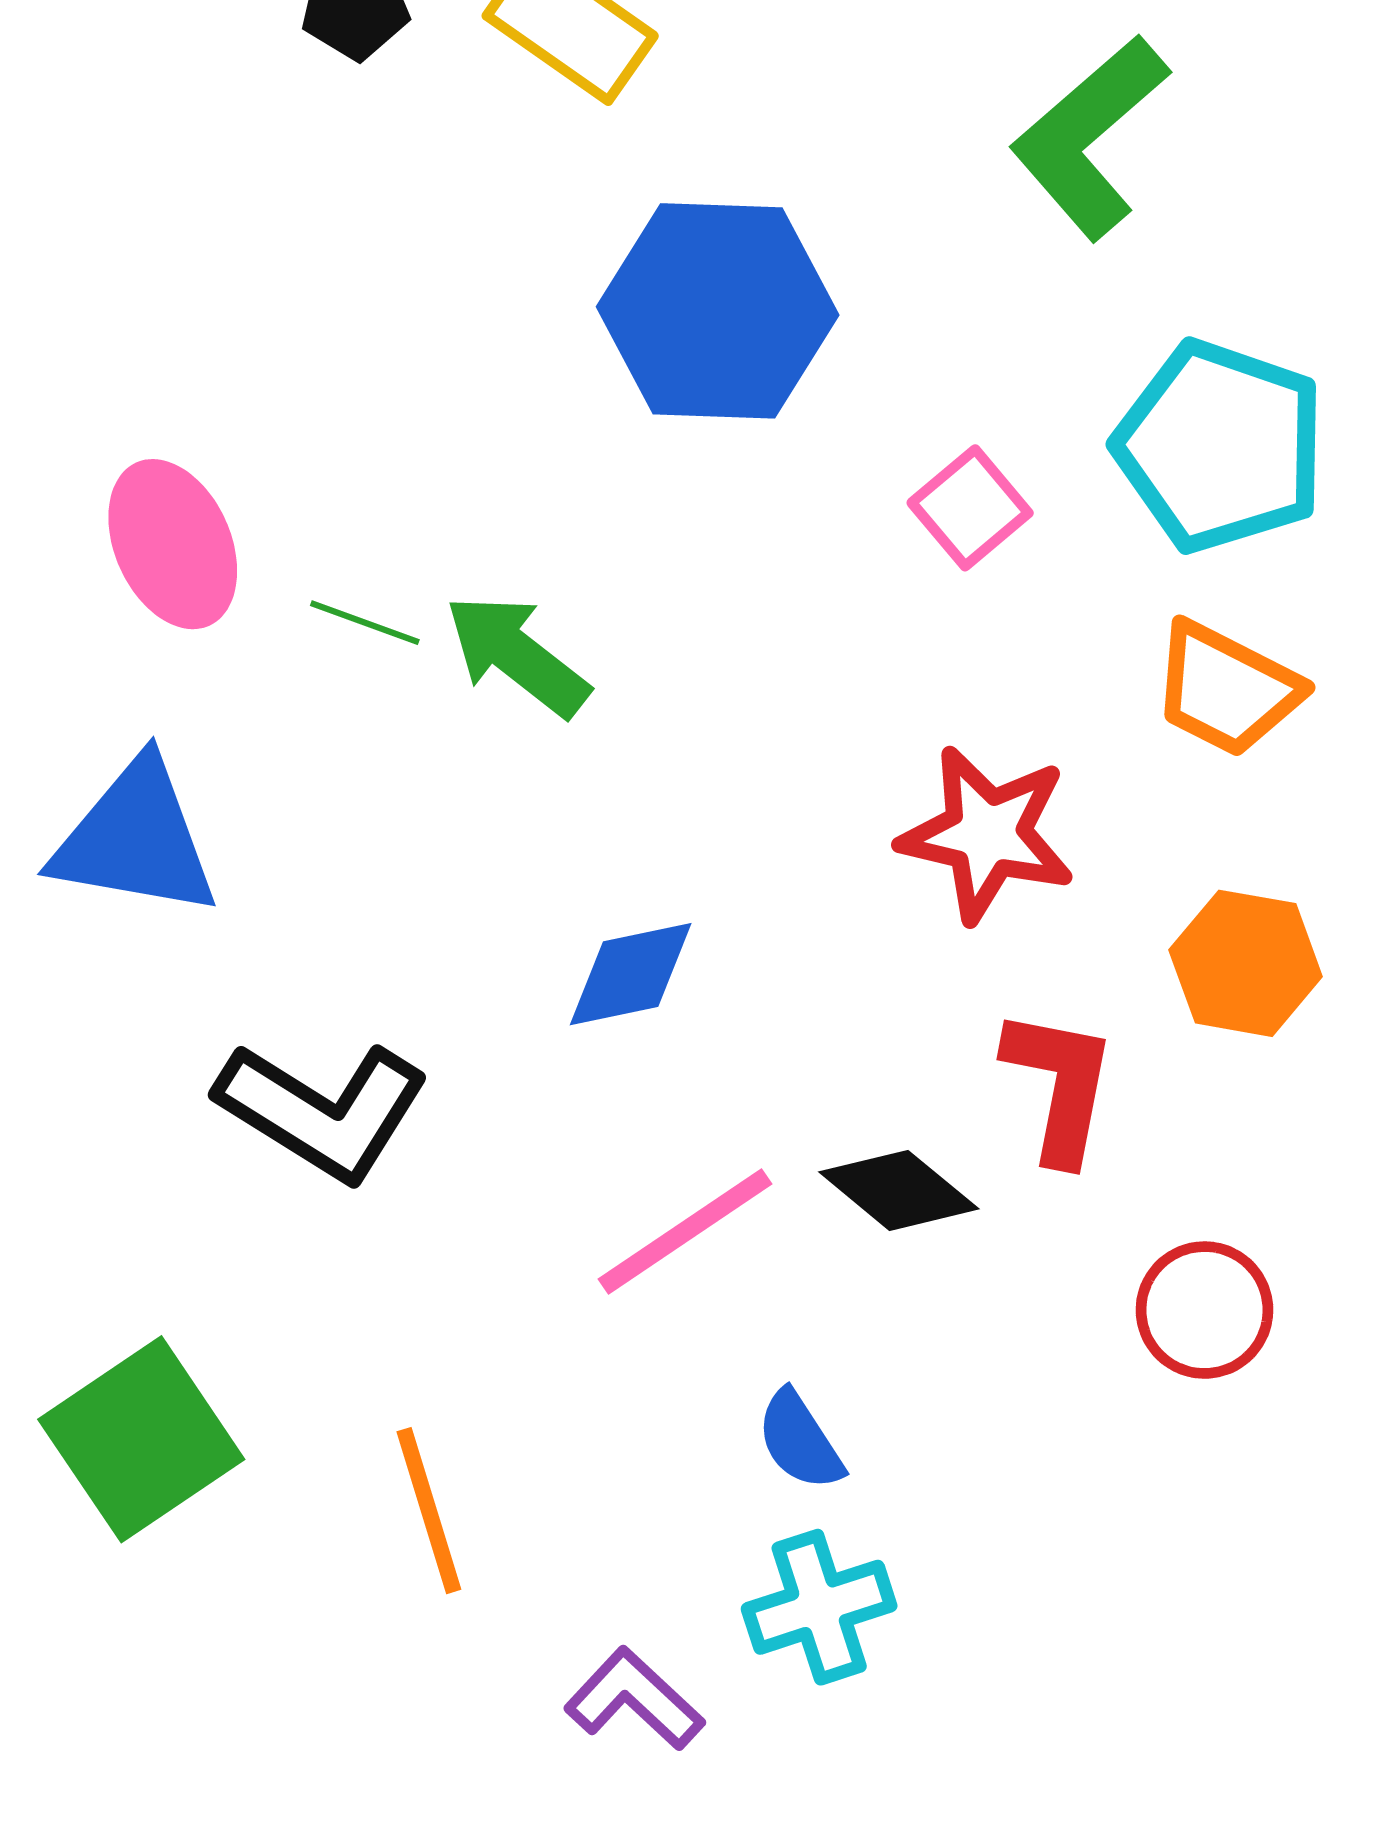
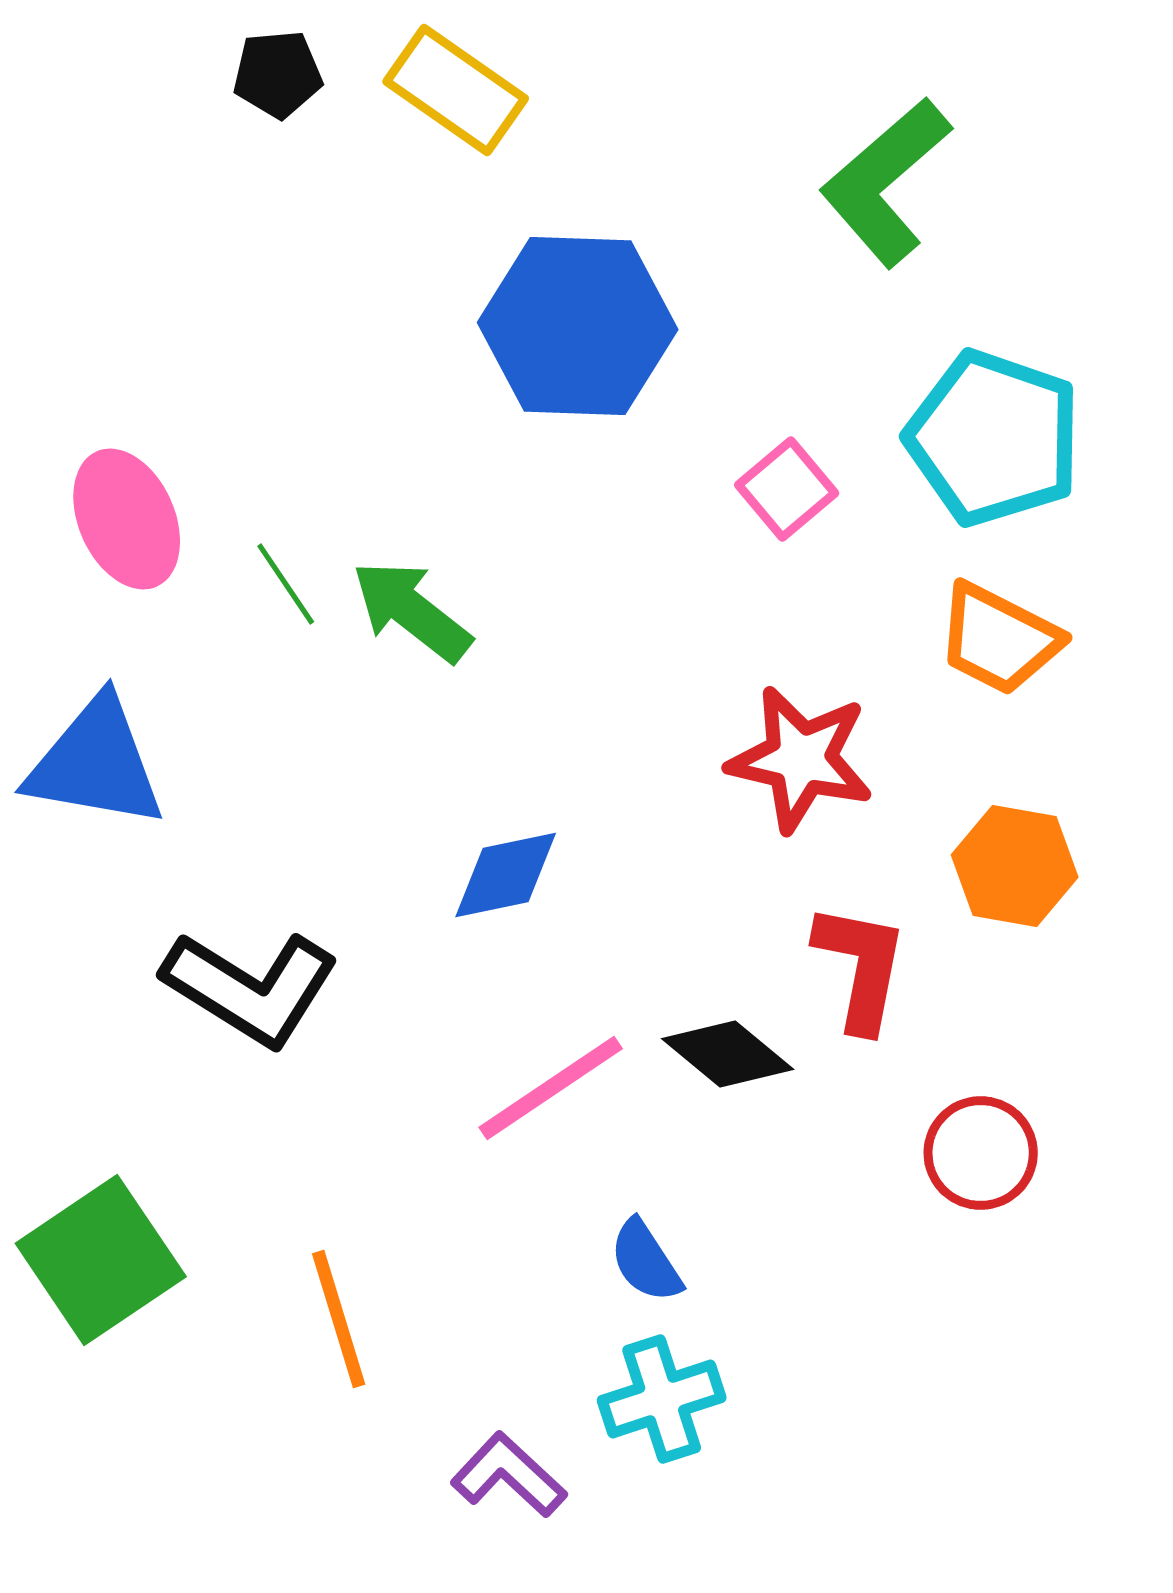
green line: (365, 623) -> (286, 584), turned 36

